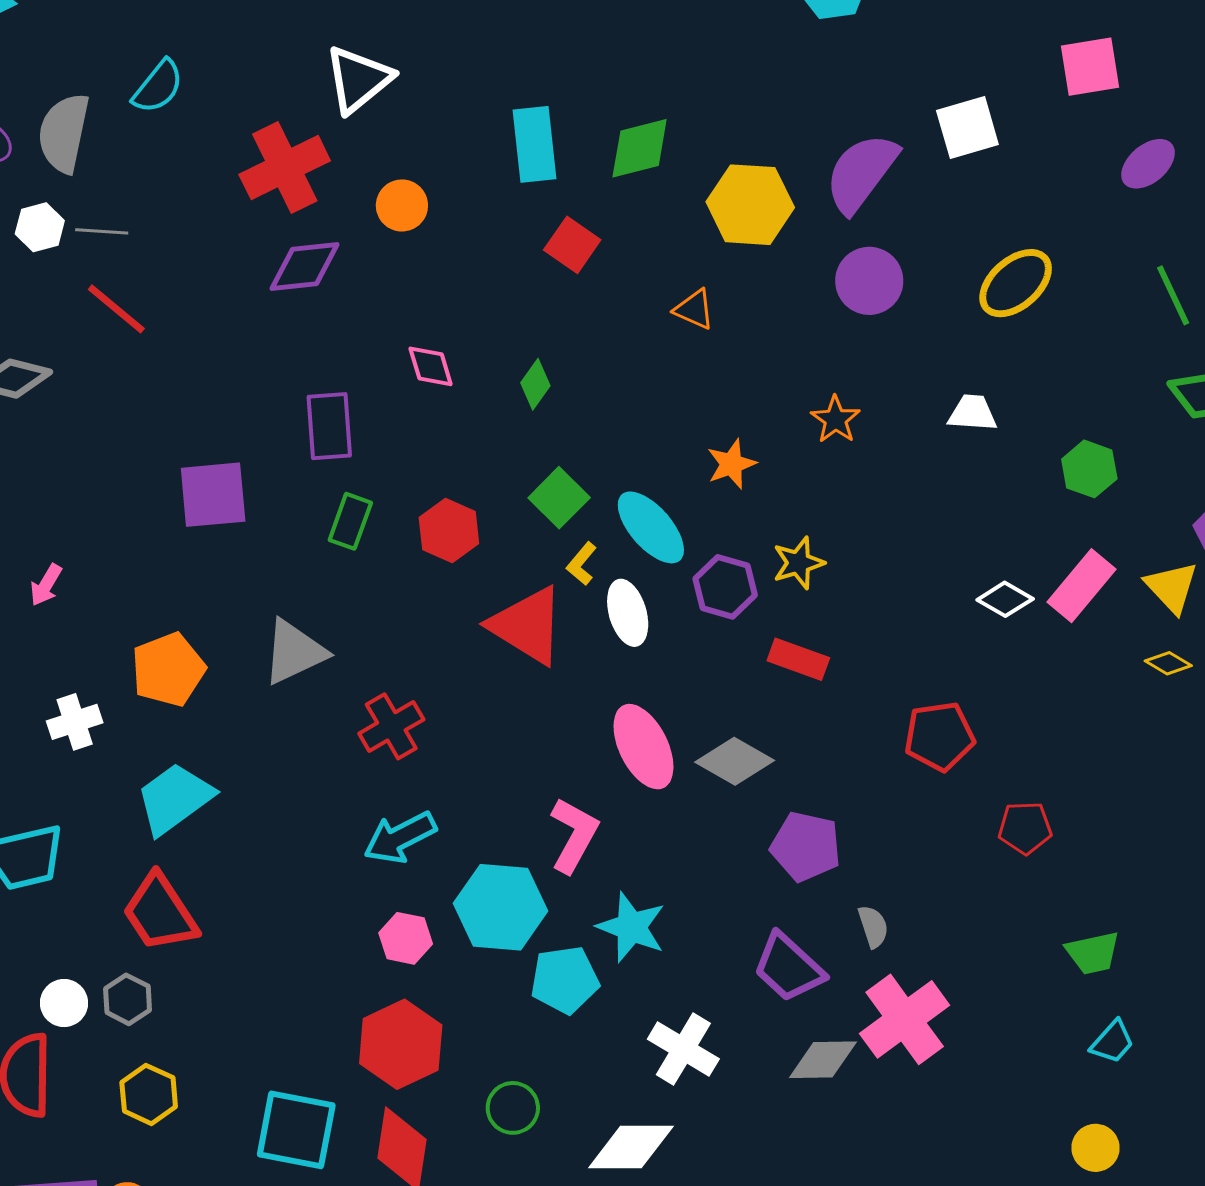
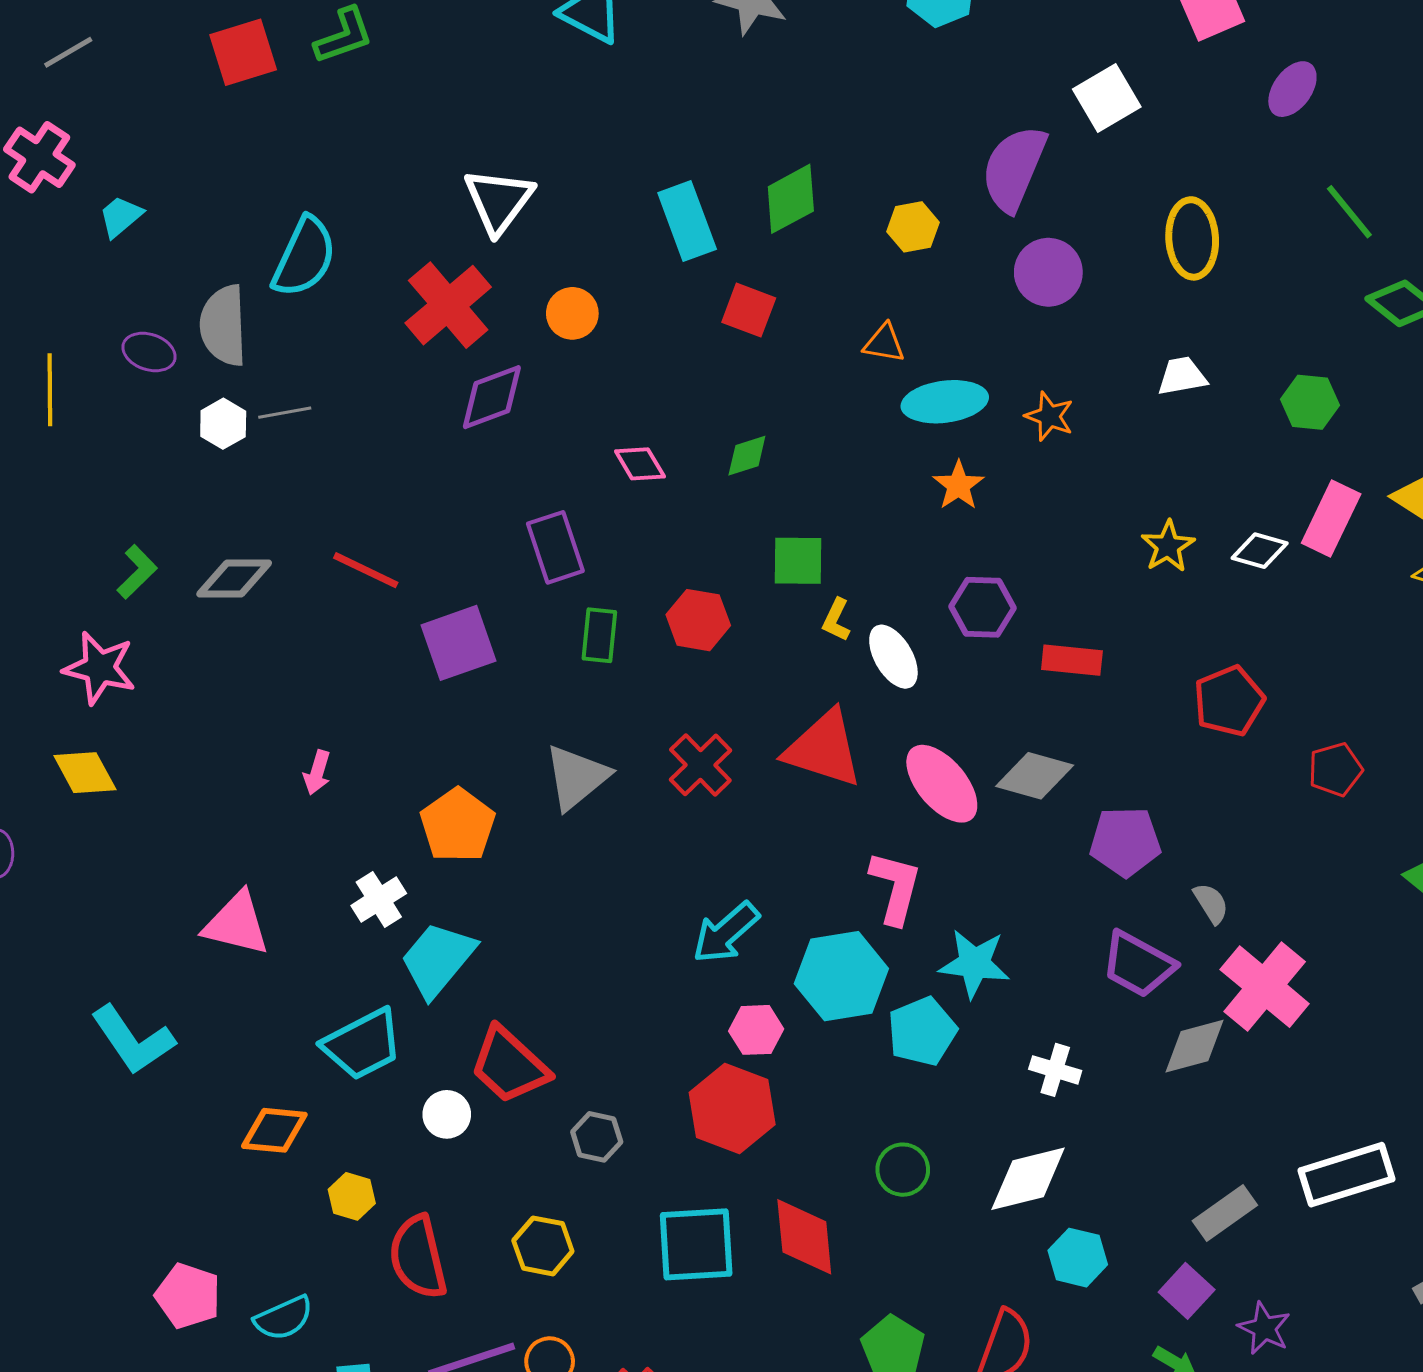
cyan semicircle: (158, 87) -> (304, 257), size x1.4
yellow hexagon: (750, 205) -> (913, 227), size x0.6
yellow ellipse: (1016, 283) -> (1192, 238), turned -38
red line: (116, 309) -> (366, 570), moved
green diamond: (535, 384) -> (747, 456), turned 51
green square: (559, 498) -> (798, 561), turned -30
cyan ellipse: (651, 527) -> (945, 402), moved, turned -42
yellow star: (798, 563) -> (1168, 546), moved
red triangle: (527, 625) -> (824, 749), moved
red cross: (391, 726) -> (700, 765), moved
cyan trapezoid: (175, 799) -> (438, 959), moved
gray hexagon: (128, 999) -> (597, 1137), moved
white circle: (64, 1003) -> (447, 1114), moved
red hexagon: (401, 1044) -> (732, 1109), moved
white cross: (683, 1049) -> (1055, 1070), size x0.7

